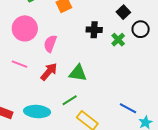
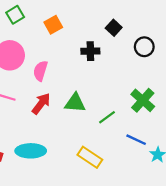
black square: (123, 12) -> (114, 28), moved
green cross: (118, 40) -> (143, 100), moved, size x1.5
green line: (70, 100) -> (107, 117), moved

